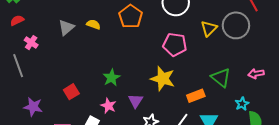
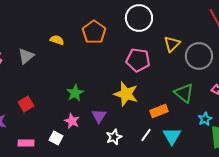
gray circle: (236, 25) -> (199, 56), moved
gray triangle: (66, 27) -> (26, 56), moved
red square: (71, 92) -> (26, 104), moved

